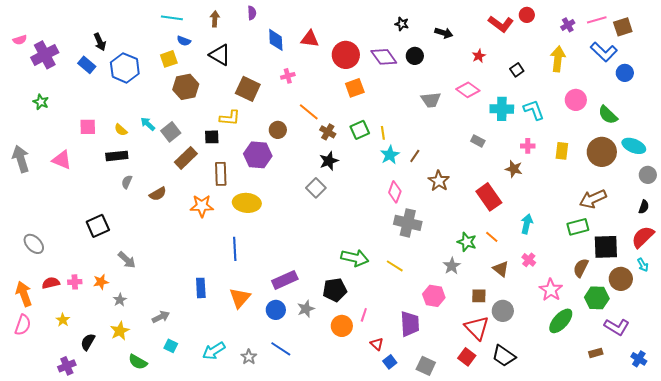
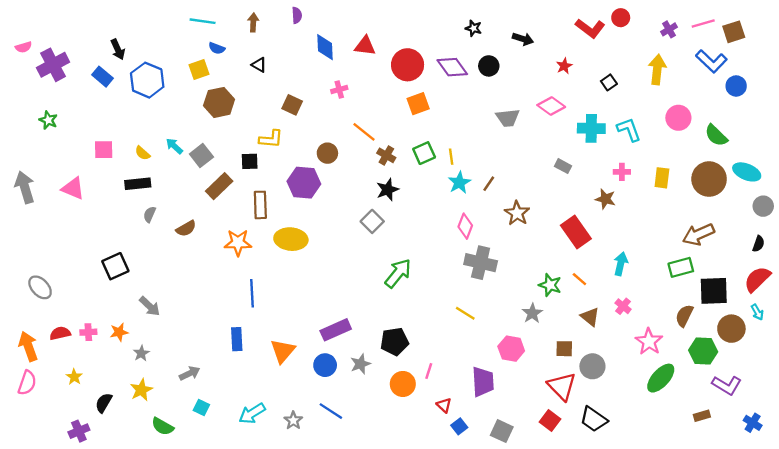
black triangle: (220, 55) -> (259, 65), size x0.6
brown square: (248, 89) -> (292, 105), size x0.7
blue line: (235, 249) -> (252, 293), moved
green arrow: (355, 258) -> (398, 273), moved, turned -64

